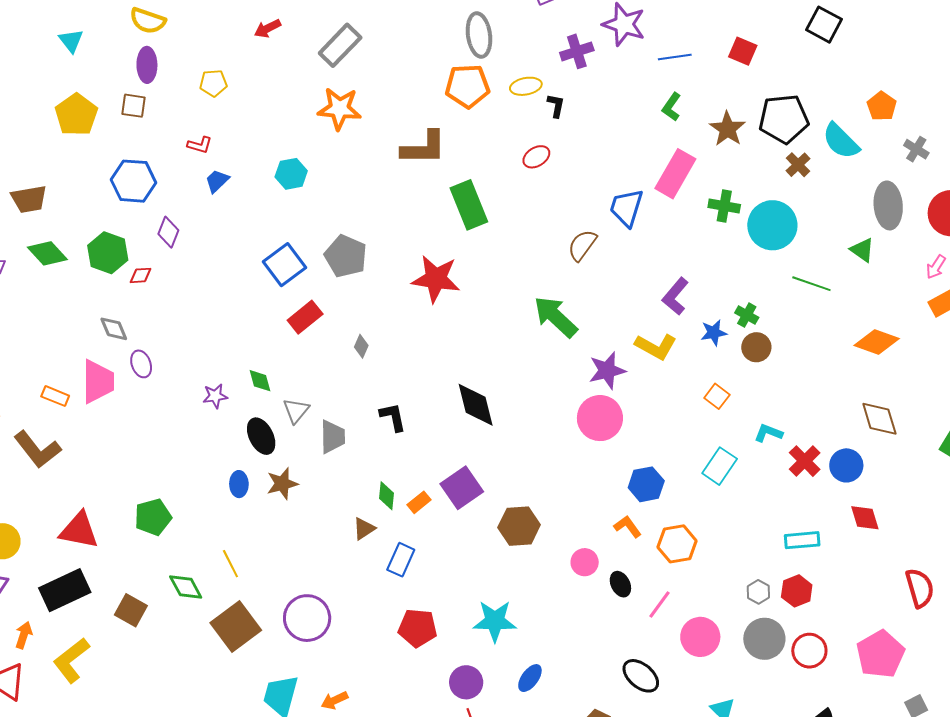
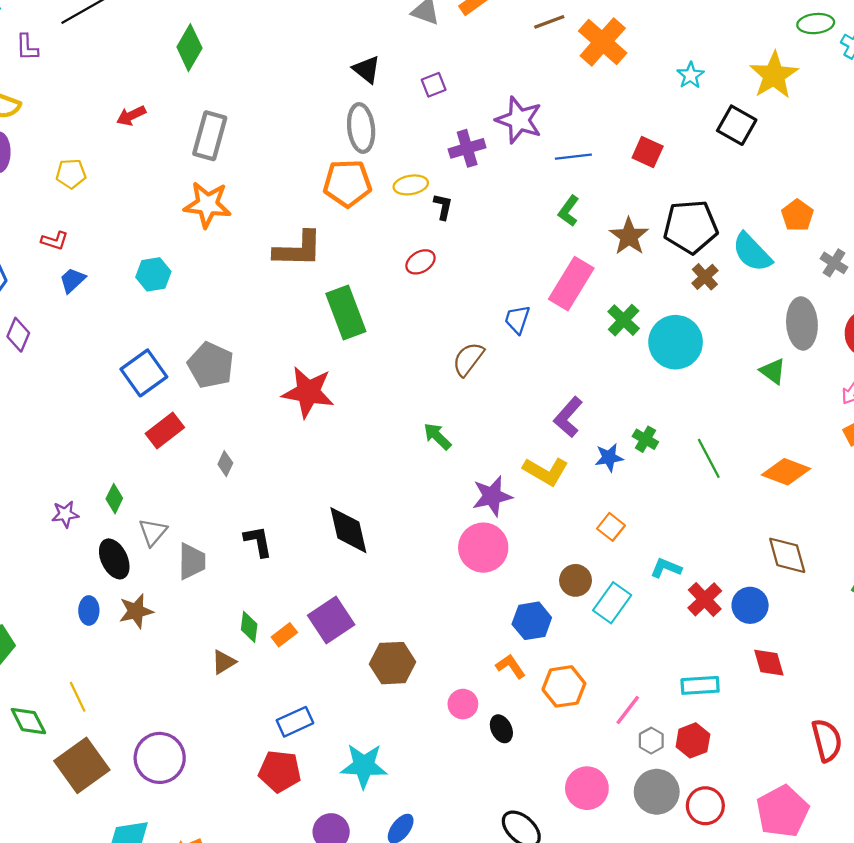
gray rectangle: (340, 45) -> (210, 136), turned -30
green cross: (724, 206) -> (624, 320), turned 32
blue trapezoid: (626, 208) -> (517, 319), size x0.7
green line: (811, 284) -> (709, 458), moved, turned 42
green arrow: (555, 317) -> (437, 436), size x0.6
brown circle: (756, 347) -> (576, 580), moved
green diamond: (260, 381) -> (114, 499), turned 40
blue rectangle: (401, 560) -> (295, 722), moved, turned 40
pink line: (660, 604) -> (628, 710), moved

